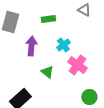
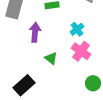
cyan cross: (63, 45) -> (77, 29), moved

